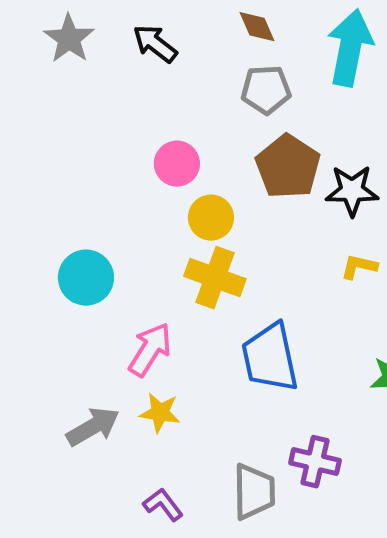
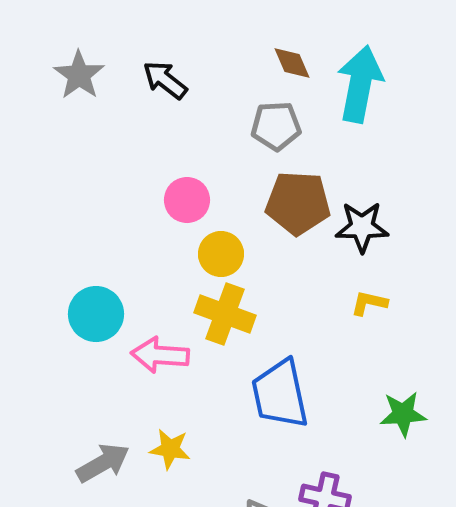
brown diamond: (257, 27) -> (292, 63), moved
brown pentagon: (288, 167) -> (298, 203), turned -30
pink arrow: (150, 350) -> (160, 355), moved, turned -118

